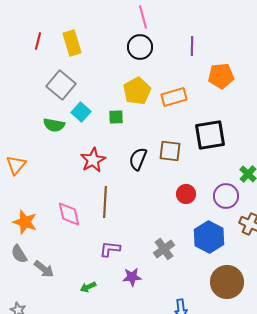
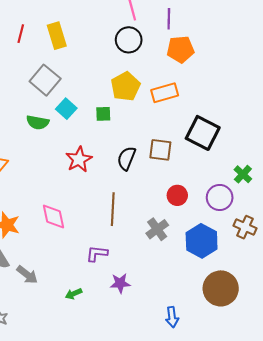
purple line: (192, 46) -> (169, 19), moved
orange pentagon: (221, 76) -> (180, 49), moved
black square: (210, 135) -> (203, 133), turned 36
brown line: (105, 202) -> (113, 209), moved
gray cross: (164, 249) -> (157, 229), moved

